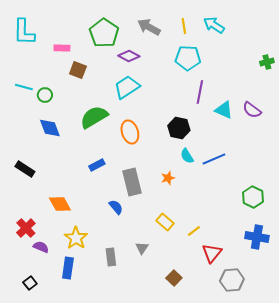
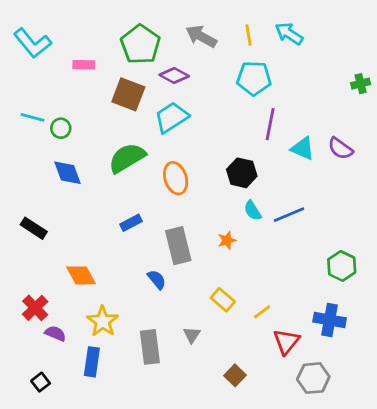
cyan L-shape: (24, 32) -> (32, 43), turned -40
brown square: (78, 70) -> (128, 94), moved, size x1.4
blue cross: (257, 237) -> (330, 320), moved
gray rectangle: (111, 257) -> (150, 347), size x1.4

